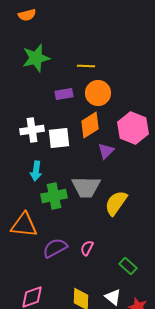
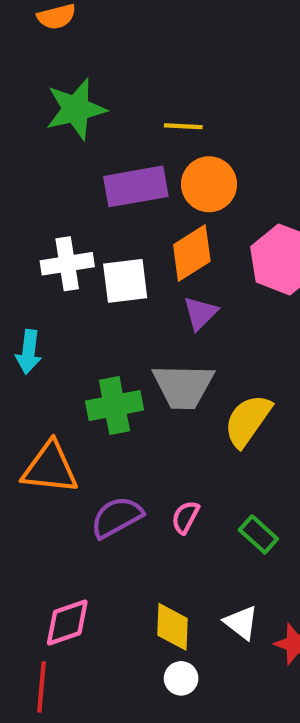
purple rectangle: (64, 94) -> (136, 186), size x1.6
purple triangle: (106, 151) -> (200, 313), moved
cyan arrow: (36, 171) -> (29, 352), moved
green rectangle: (128, 266) -> (258, 534), moved

